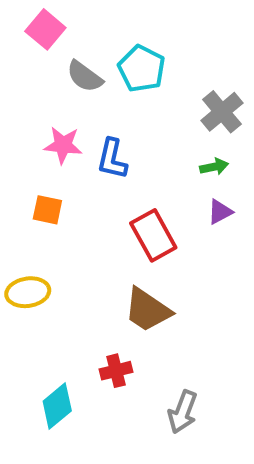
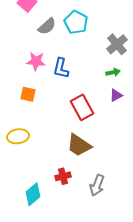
gray semicircle: (85, 76) -> (47, 26), turned -78
gray arrow: (183, 412) -> (97, 185), moved

